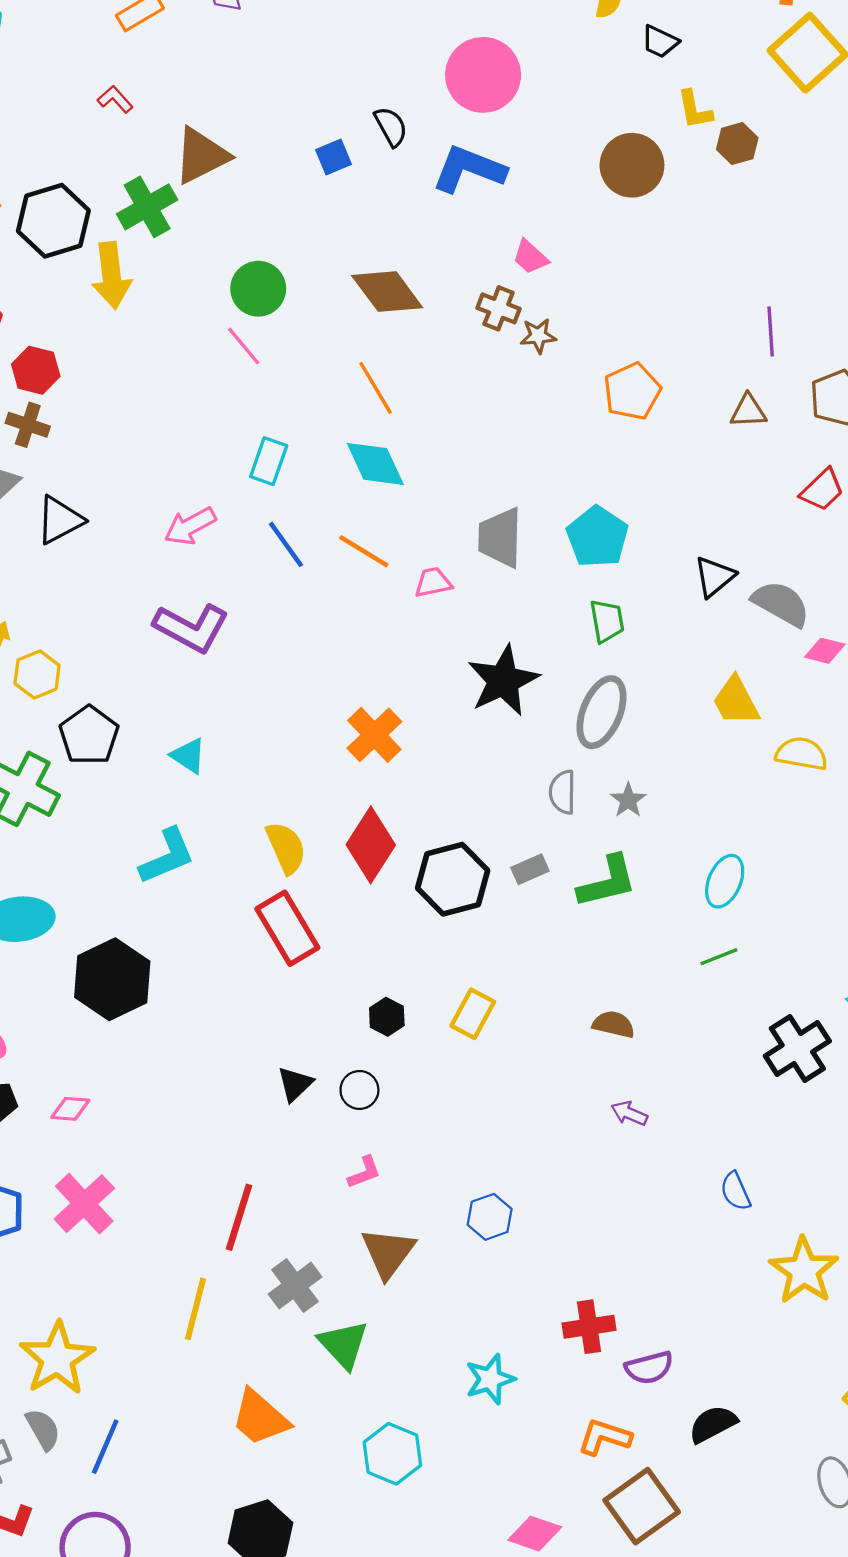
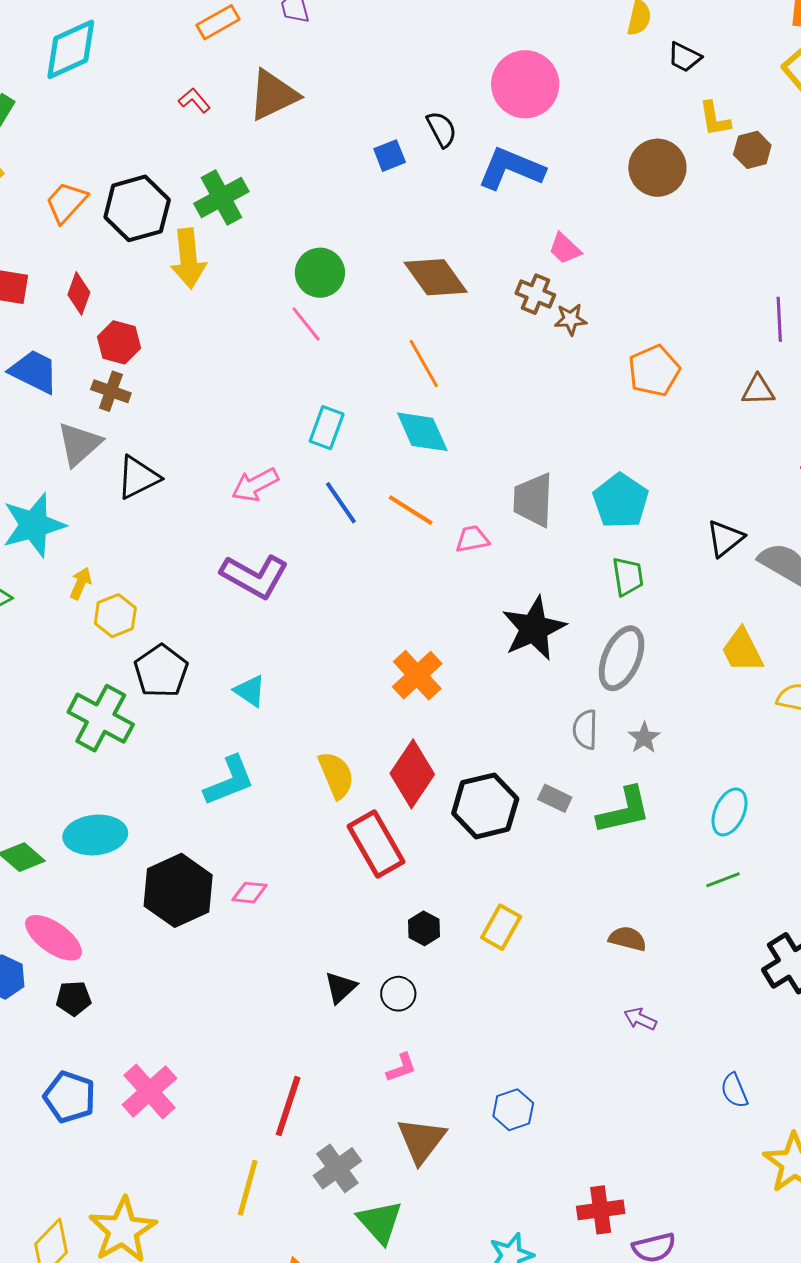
brown triangle: (201, 156) -> (273, 95), moved
gray rectangle: (530, 869) -> (555, 798), turned 48
red rectangle: (287, 928) -> (376, 844), moved
pink diamond: (70, 1109) -> (249, 893), moved

